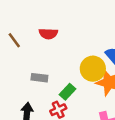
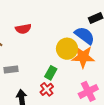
gray rectangle: (39, 78) -> (11, 70), moved

